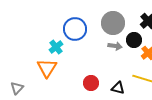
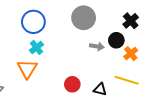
gray circle: (113, 23) -> (84, 18), moved
blue circle: (75, 29) -> (33, 22), moved

